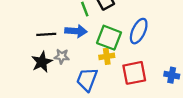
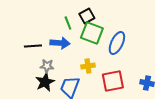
green square: (109, 38) -> (92, 33), moved
black star: (42, 62) -> (45, 82), moved

